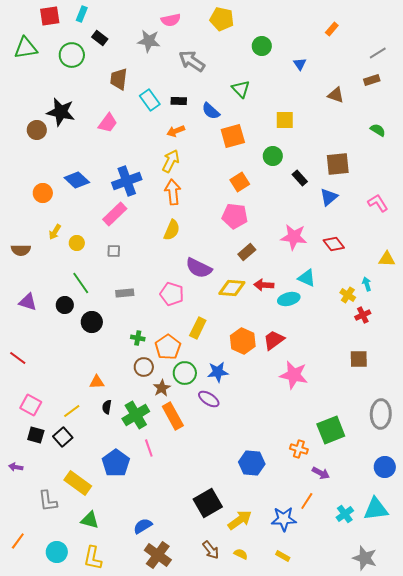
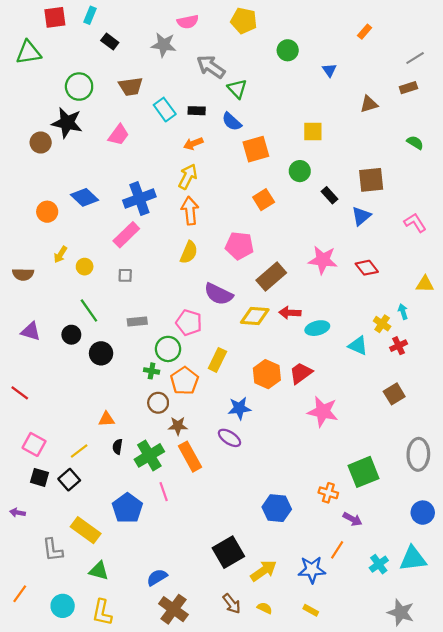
green circle: (72, 55) -> (79, 87), moved
brown trapezoid: (119, 79) -> (131, 87), turned -105
green triangle: (241, 89) -> (237, 89), moved
brown triangle: (336, 95) -> (369, 104), turned -36
pink pentagon: (235, 216) -> (239, 246), moved
brown rectangle: (247, 252) -> (271, 276), size x1.5
cyan triangle: (307, 278) -> (358, 346), moved
brown square: (359, 359) -> (394, 394), turned -30
green circle: (185, 373) -> (168, 349), moved
brown star: (162, 388) -> (178, 426), turned 30

